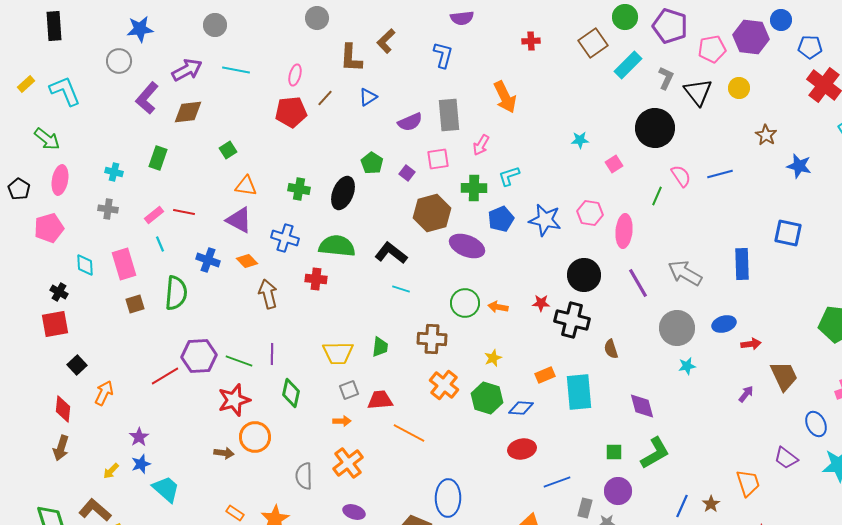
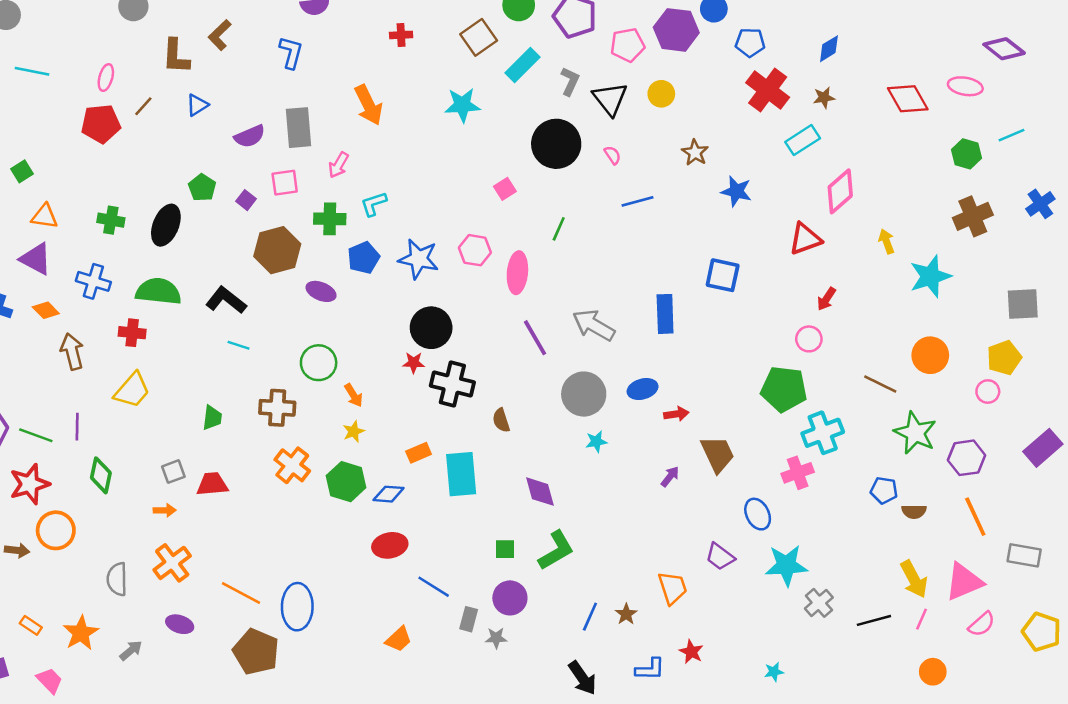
cyan star: (580, 140) -> (462, 105), moved, size x1.6
pink semicircle: (681, 176) -> (613, 155), moved, size x0.7
purple ellipse: (467, 246) -> (321, 291), size x0.7
black circle: (584, 275) -> (431, 328), moved
orange arrow: (498, 307) -> (354, 395), moved, turned -132
yellow trapezoid: (338, 353) -> (132, 390), moved, turned -48
orange line: (409, 433) -> (241, 593), moved
blue line: (557, 482) -> (434, 587), turned 52

